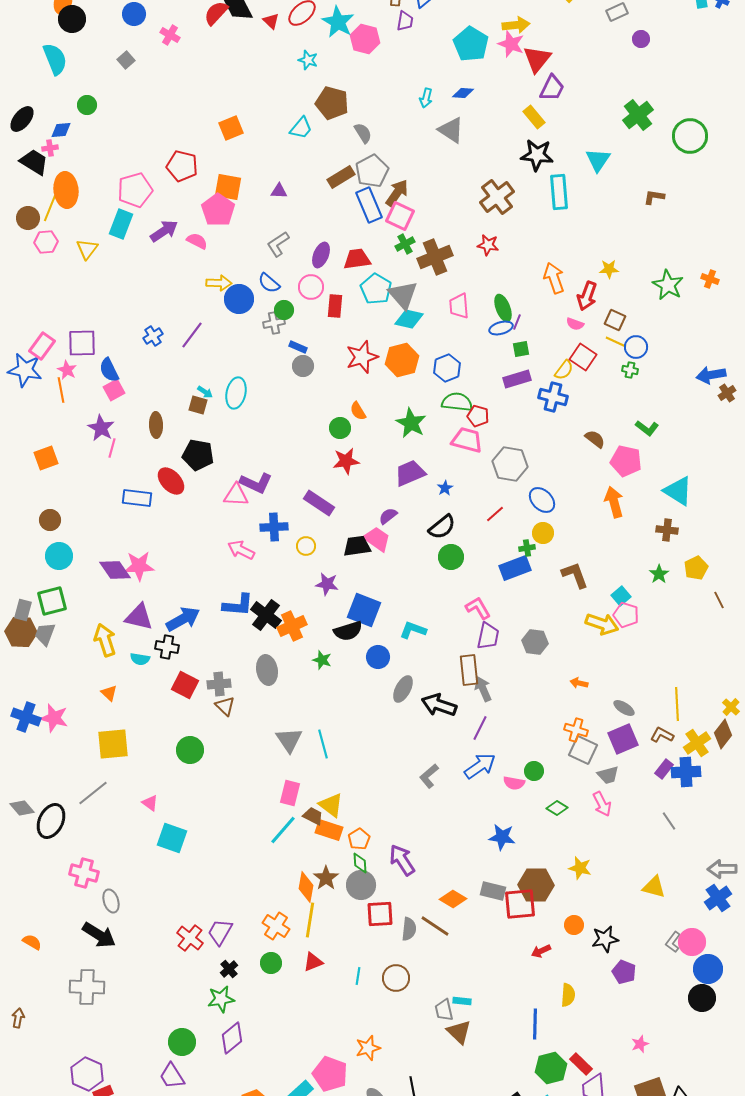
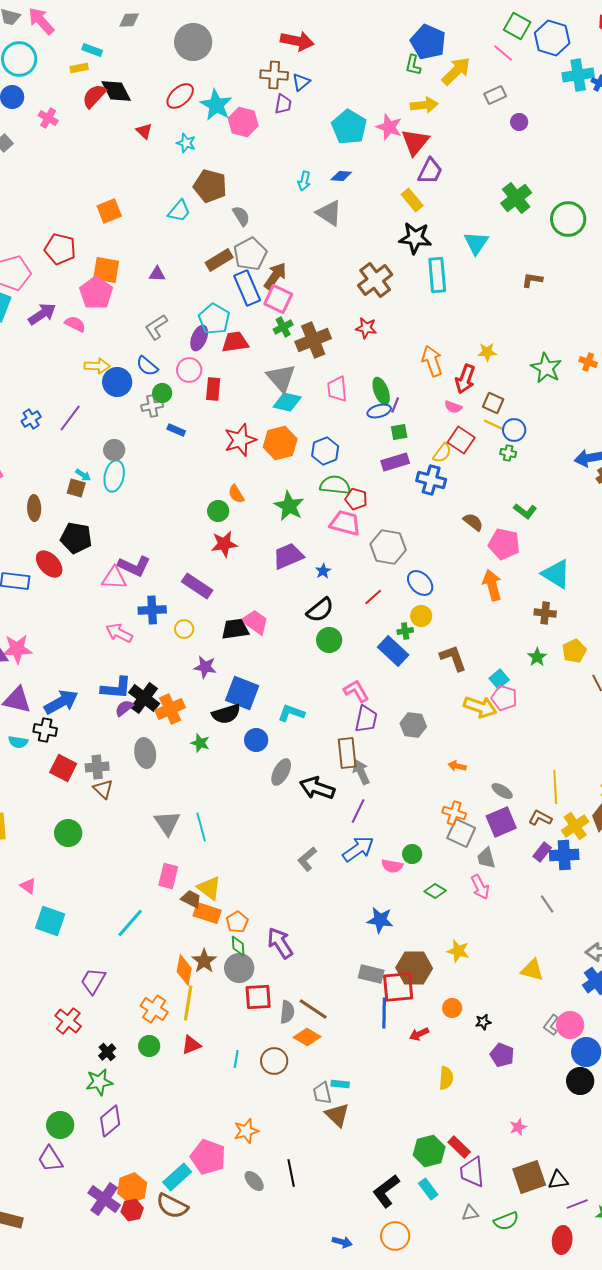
red triangle: (271, 21) -> (144, 131), moved
yellow arrow: (516, 25) -> (424, 105), moved
cyan pentagon: (376, 289) -> (214, 319), moved
gray circle: (303, 366) -> (114, 450), moved
purple semicircle: (388, 516) -> (124, 708), moved
blue rectangle: (515, 568) -> (393, 651), turned 64
gray trapezoid: (608, 775) -> (486, 858), turned 90
cyan line: (283, 830) -> (130, 923), moved
orange diamond: (453, 899) -> (307, 1037), moved
purple trapezoid: (220, 932) -> (93, 981), moved
black star: (605, 939) -> (483, 1022), size x0.6
blue line: (535, 1024) -> (384, 1013), moved

